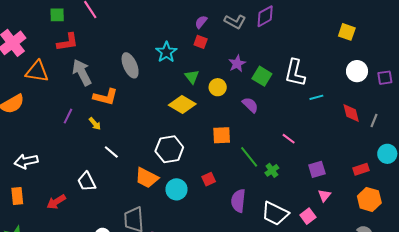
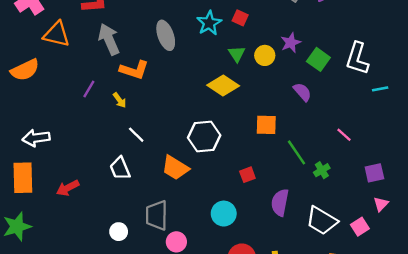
red square: (201, 42) -> (240, 18), moved
yellow circle: (218, 87) -> (265, 55), moved
white trapezoid: (87, 182) -> (120, 168), moved
cyan circle: (176, 189) -> (224, 214), moved
orange rectangle: (17, 196) -> (23, 178), size x1.5

